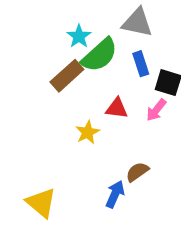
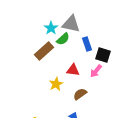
gray triangle: (137, 23) -> (71, 24), moved
green semicircle: (100, 55) -> (63, 39), size x0.6
brown semicircle: (137, 172) -> (80, 94), moved

